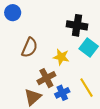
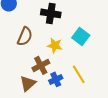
black cross: (77, 25) -> (51, 13), moved

